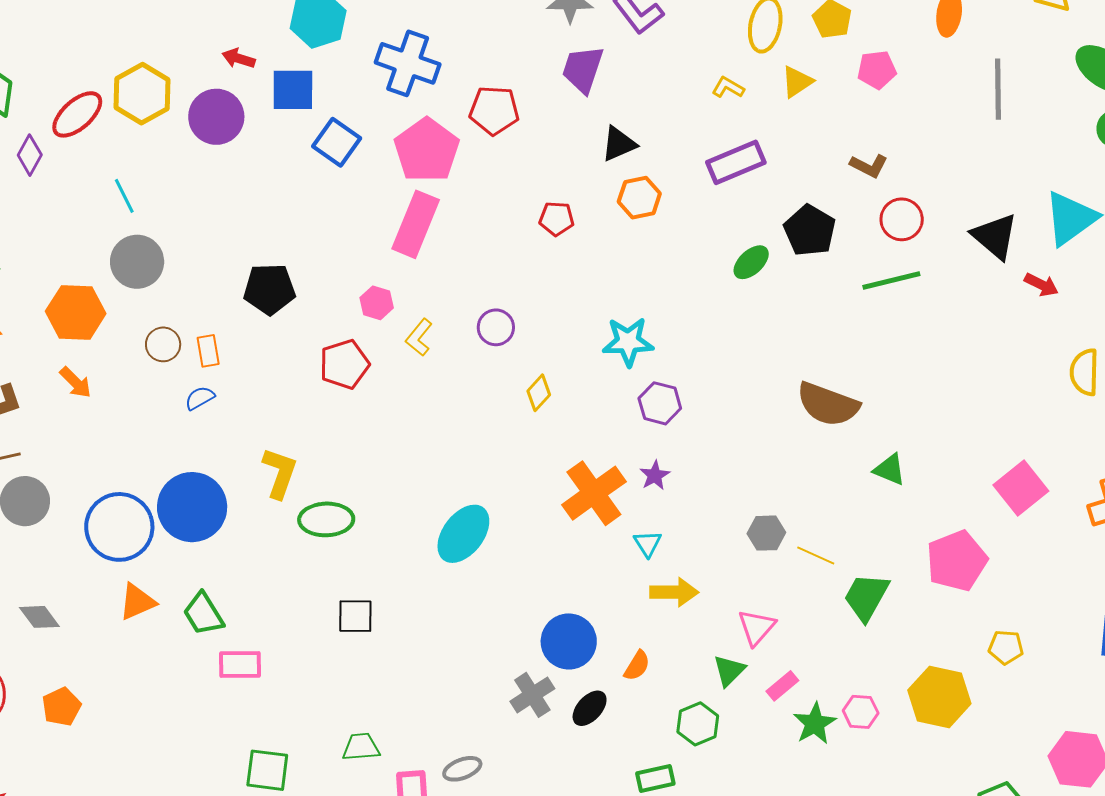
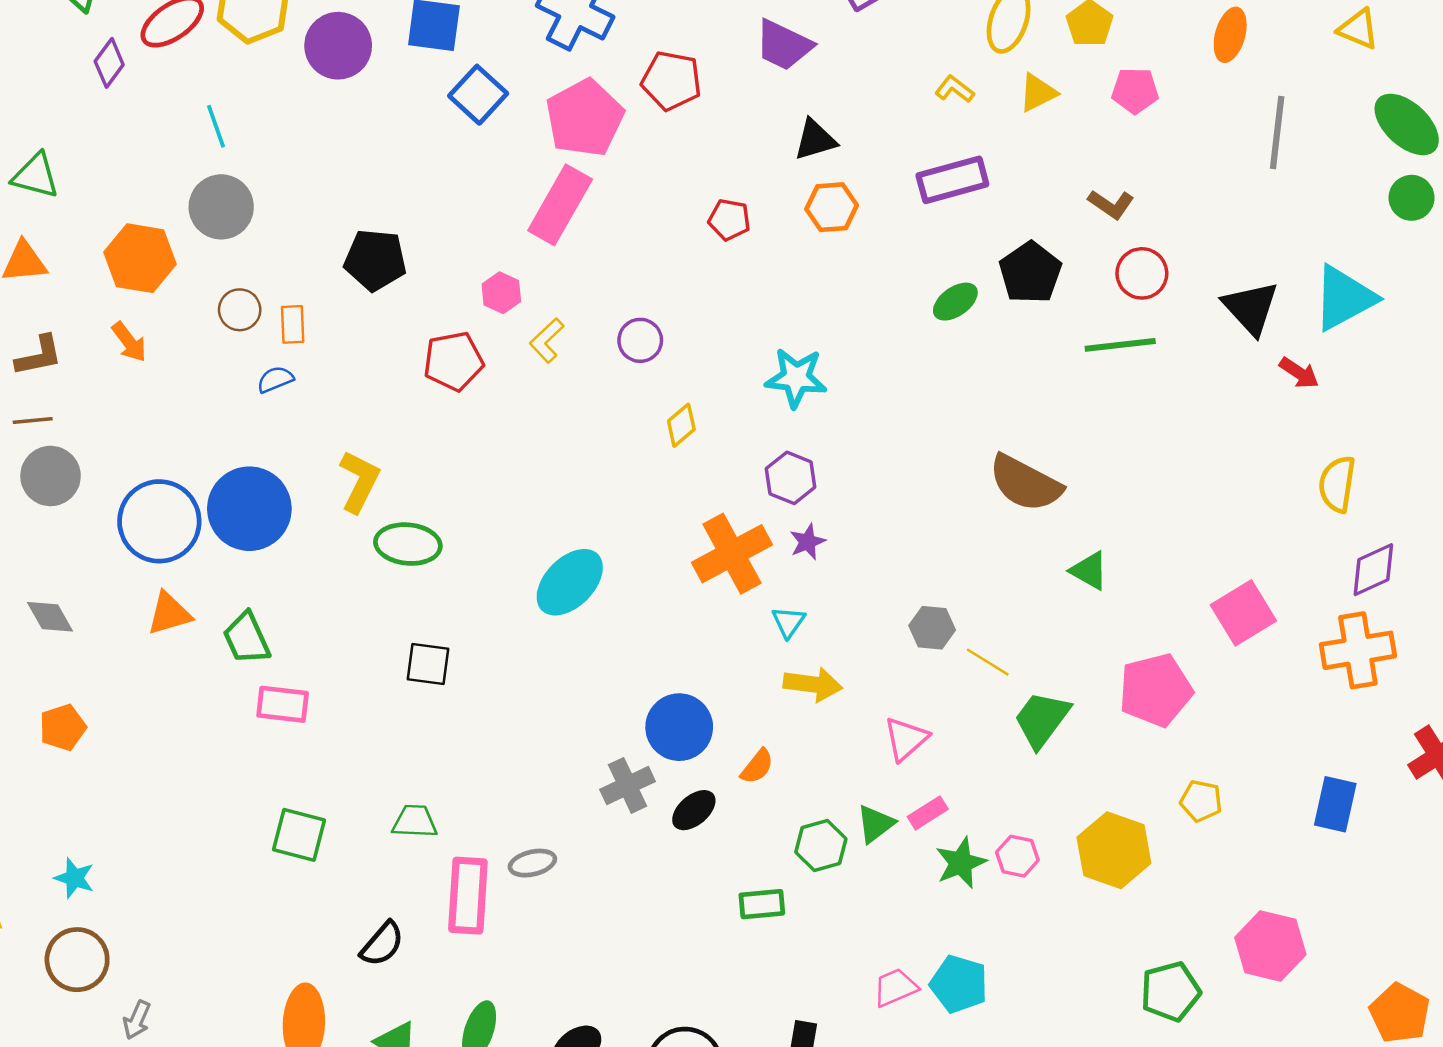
purple trapezoid: (583, 69) -> (784, 45), turned -90
purple hexagon: (660, 403) -> (791, 478), moved
green triangle: (729, 671) -> (876, 824), moved

